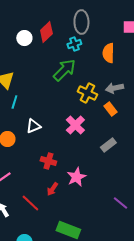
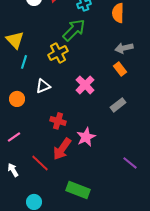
yellow cross: (87, 93) -> (58, 53), moved, turned 36
red arrow: (52, 189) -> (62, 149), size x1.6

